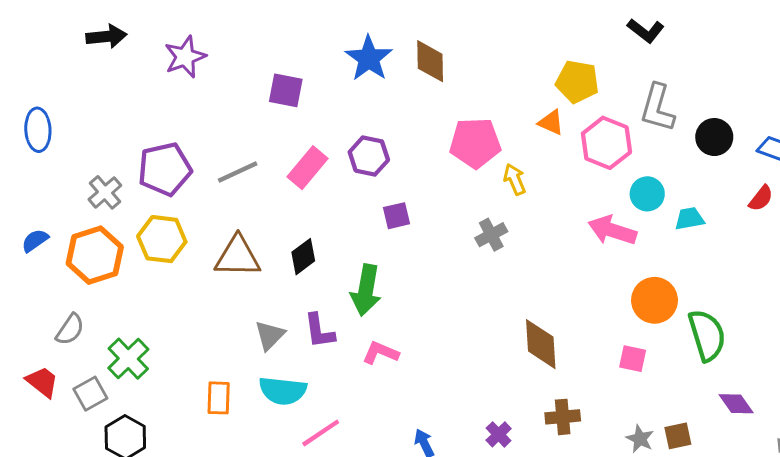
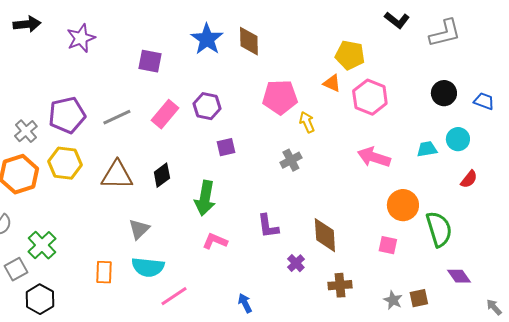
gray L-shape: (657, 108) -> (445, 33), moved, turned -120
cyan circle: (647, 194) -> (458, 139), moved
red semicircle: (761, 198) -> (469, 179), moved
purple L-shape: (319, 331) -> (268, 226), moved
purple cross: (499, 434) -> (296, 263), moved

